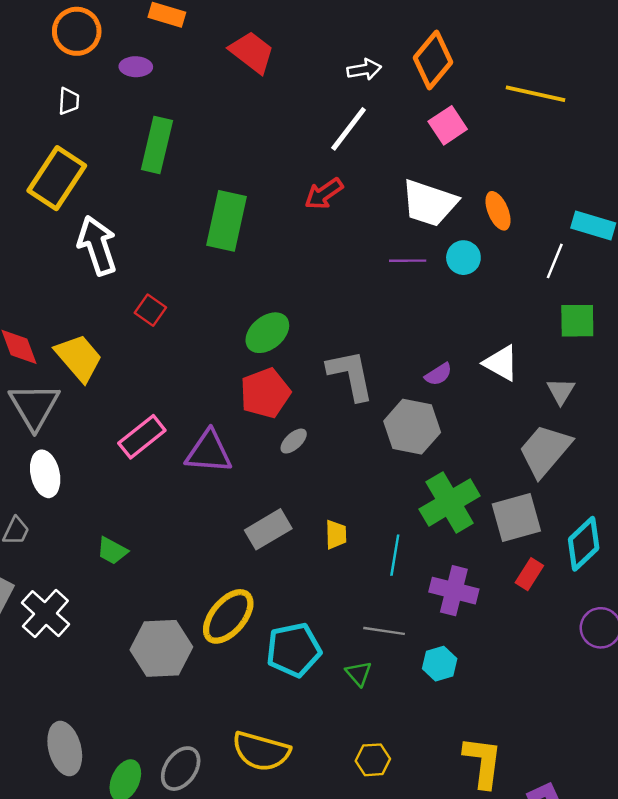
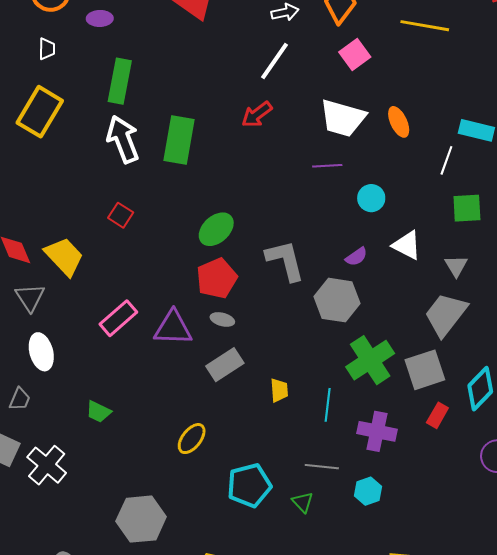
white arrow: (97, 245) -> (123, 139), moved
cyan circle: (463, 258) -> (371, 198), moved
gray triangle: (34, 406) -> (30, 297), size x0.7
gray ellipse: (294, 441) -> (222, 319), moved, turned 60
gray rectangle: (268, 529) -> (225, 365), moved
yellow ellipse: (228, 616) -> (192, 439), moved, size x0.7
gray hexagon: (161, 648) -> (141, 519), moved

